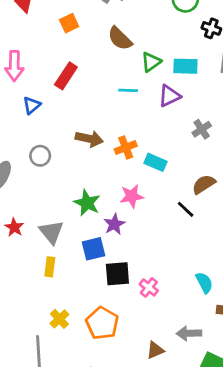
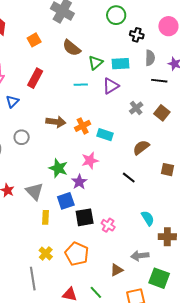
black line: (186, 209) -> (129, 178), moved
yellow rectangle: (50, 267) -> (45, 217), moved

